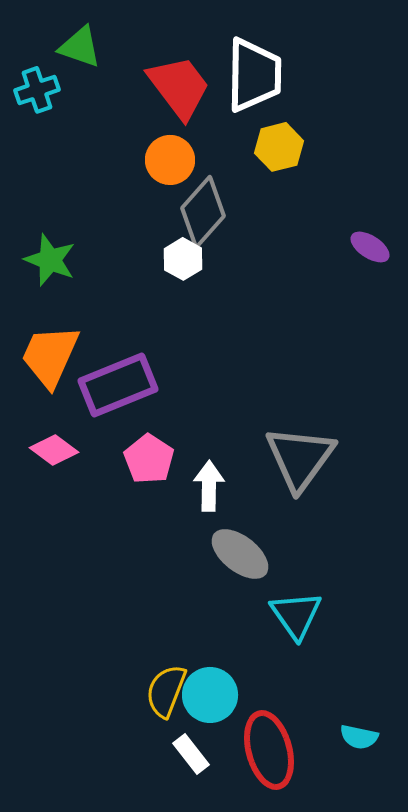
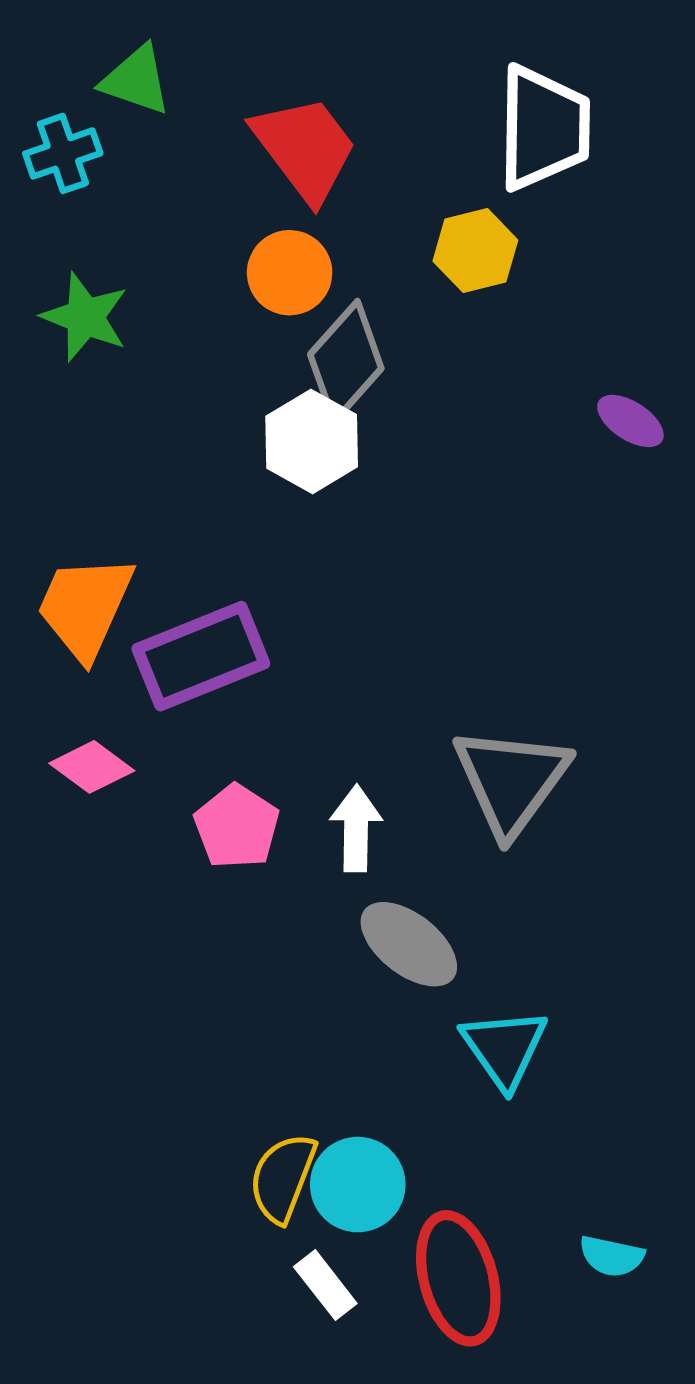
white trapezoid: (254, 75) -> (544, 128), moved
white hexagon: (183, 259) -> (312, 441), size x1.4
green star: (50, 260) -> (85, 317), moved
pink pentagon: (149, 459) -> (237, 827), moved

